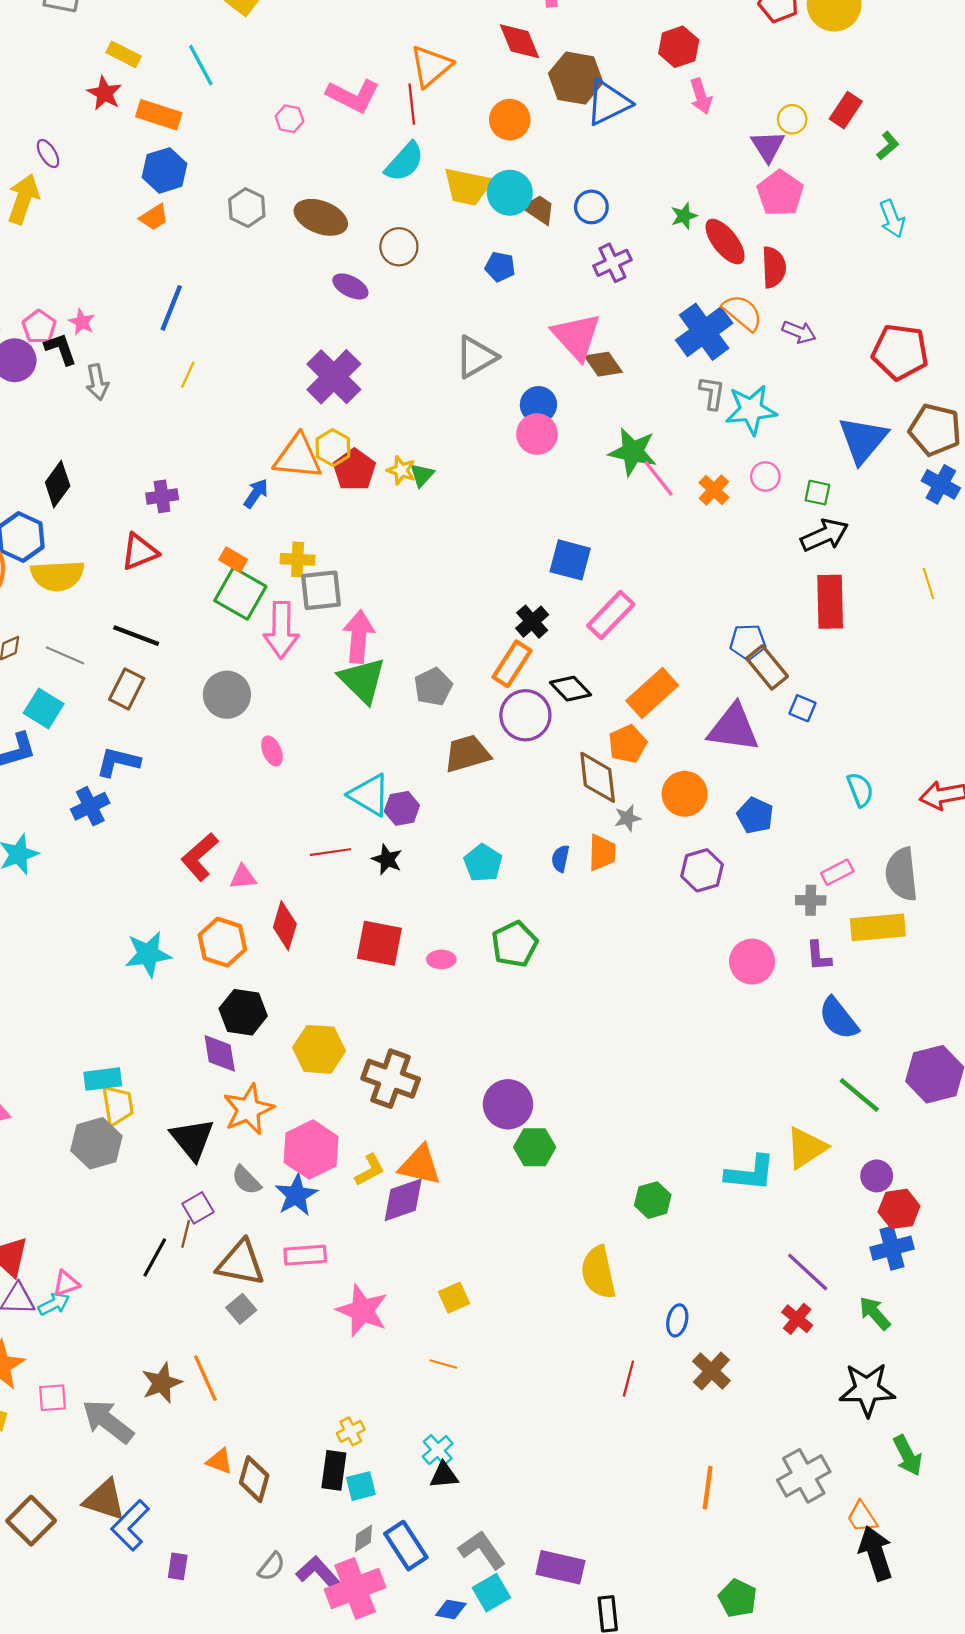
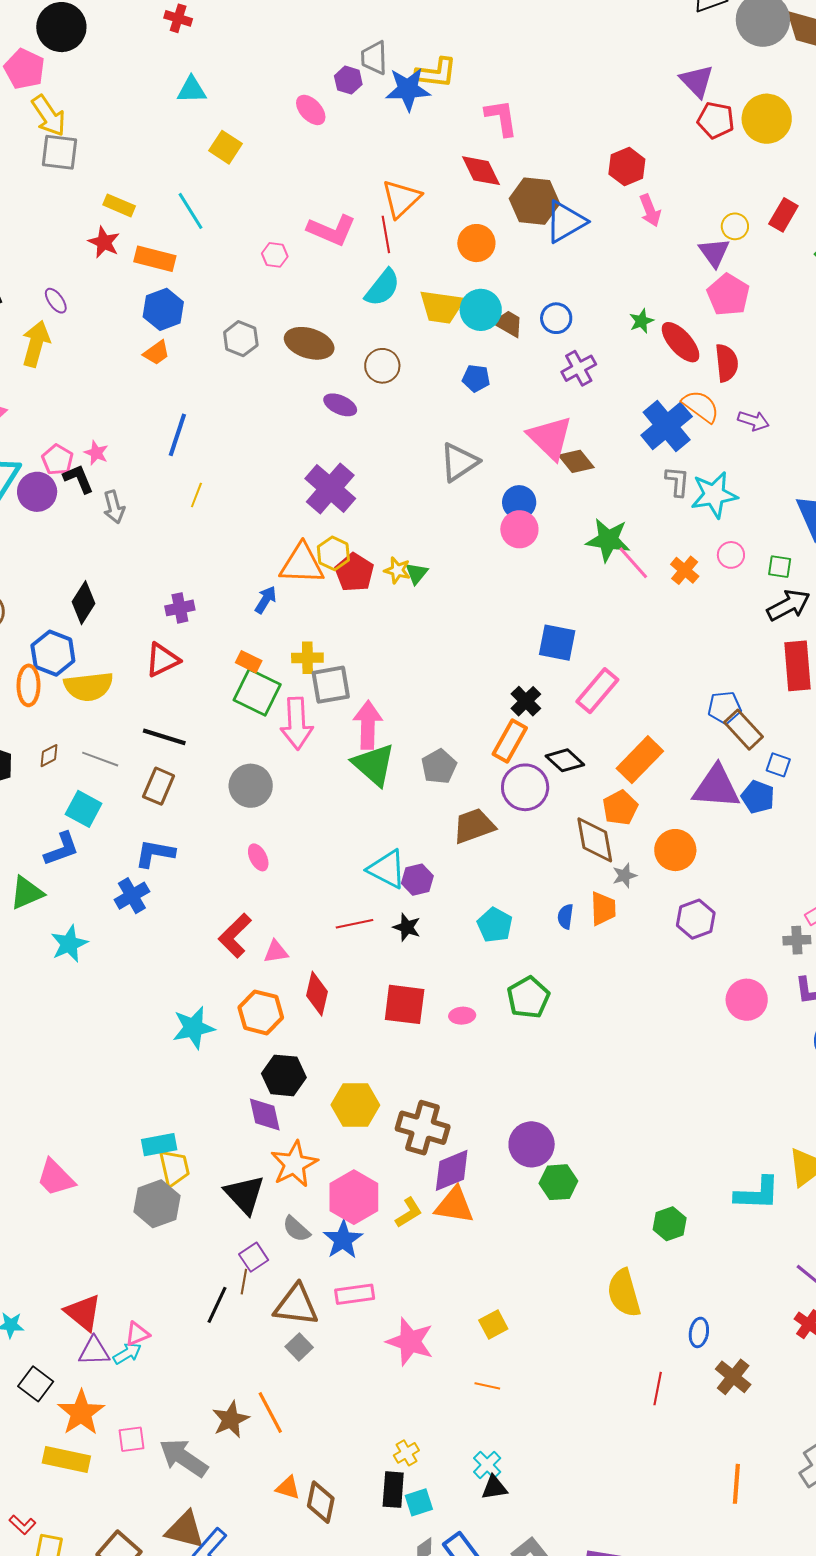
pink ellipse: (272, 751) -> (258, 857), moved
blue pentagon: (755, 815) -> (758, 797), moved
purple diamond: (403, 1200) -> (452, 1170), moved

